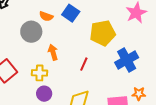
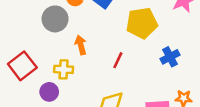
blue cross: (127, 60) -> (170, 57), size x0.7
purple circle: (44, 94) -> (49, 92), moved

